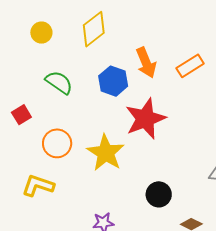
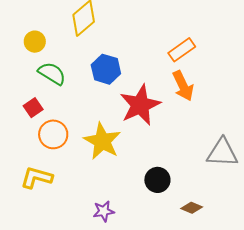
yellow circle: (41, 33) -> (35, 42), moved
orange arrow: (146, 63) -> (183, 86), moved
red square: (21, 115) -> (33, 108), moved

